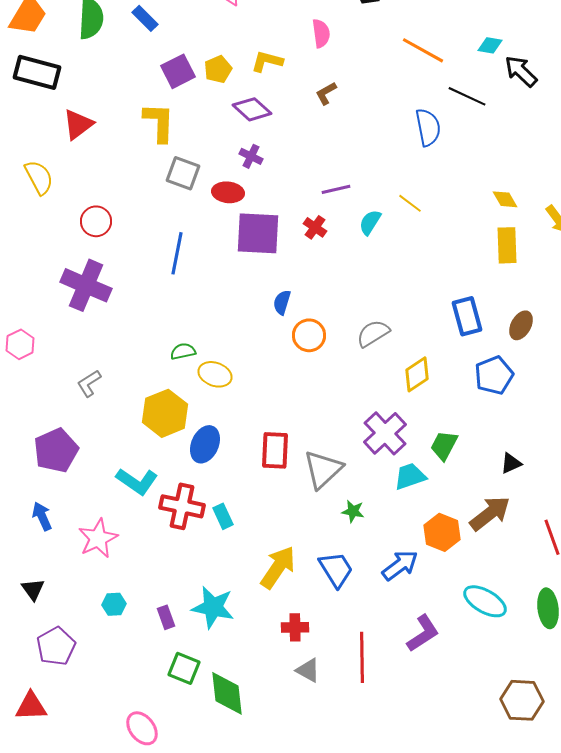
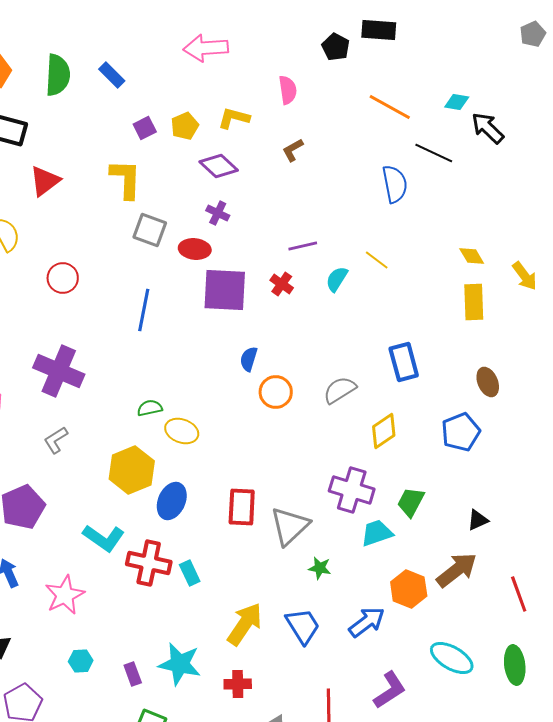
purple square: (178, 71) -> (145, 128), size x0.7
purple cross: (86, 285) -> (59, 371), moved
blue rectangle: (467, 316) -> (404, 362), moved
brown ellipse: (521, 325) -> (488, 382), turned -52
purple cross: (385, 433) -> (352, 490), turned -30
red cross: (295, 627) -> (238, 684), moved

